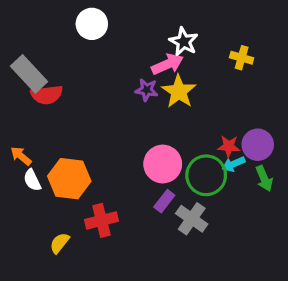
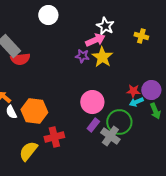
green circle: (206, 175) -> (119, 122), moved
yellow semicircle: (60, 243) -> (28, 151), size x1.5

